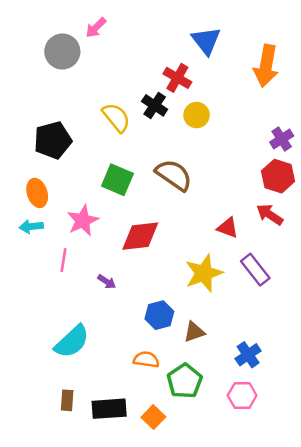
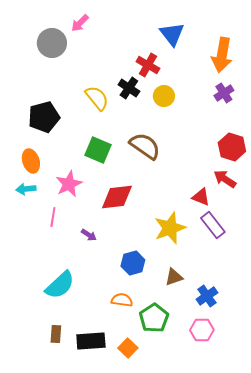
purple cross: (282, 139) -> (224, 93), moved
red triangle: (228, 228) -> (201, 197), moved
brown triangle: (194, 332) -> (174, 277), moved

